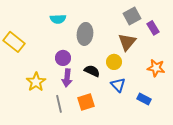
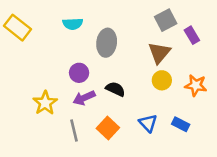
yellow rectangle: (14, 42) -> (18, 28), moved
yellow circle: (114, 62) -> (162, 80), moved
purple arrow: (67, 78) -> (84, 98), turned 60
blue triangle: (118, 85) -> (148, 123), moved
orange square: (86, 102) -> (108, 128), turned -30

